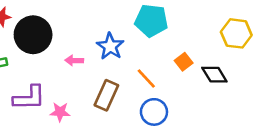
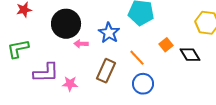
black circle: (33, 35) -> (66, 24), moved

